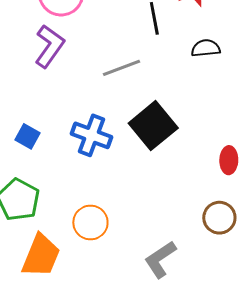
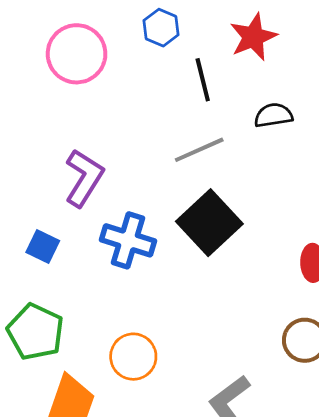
purple L-shape: (49, 46) -> (84, 178), moved
gray line: (122, 68) -> (199, 150), moved

